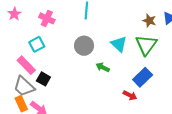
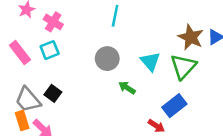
pink cross: (47, 18) -> (53, 22), moved
brown star: (149, 21) -> (191, 37), size x1.5
pink rectangle: (26, 65) -> (20, 53), moved

